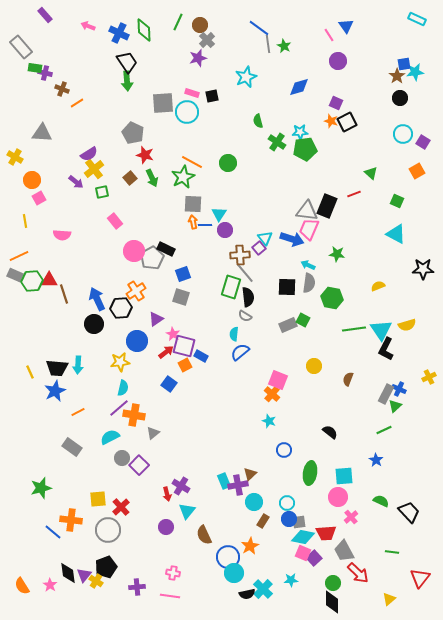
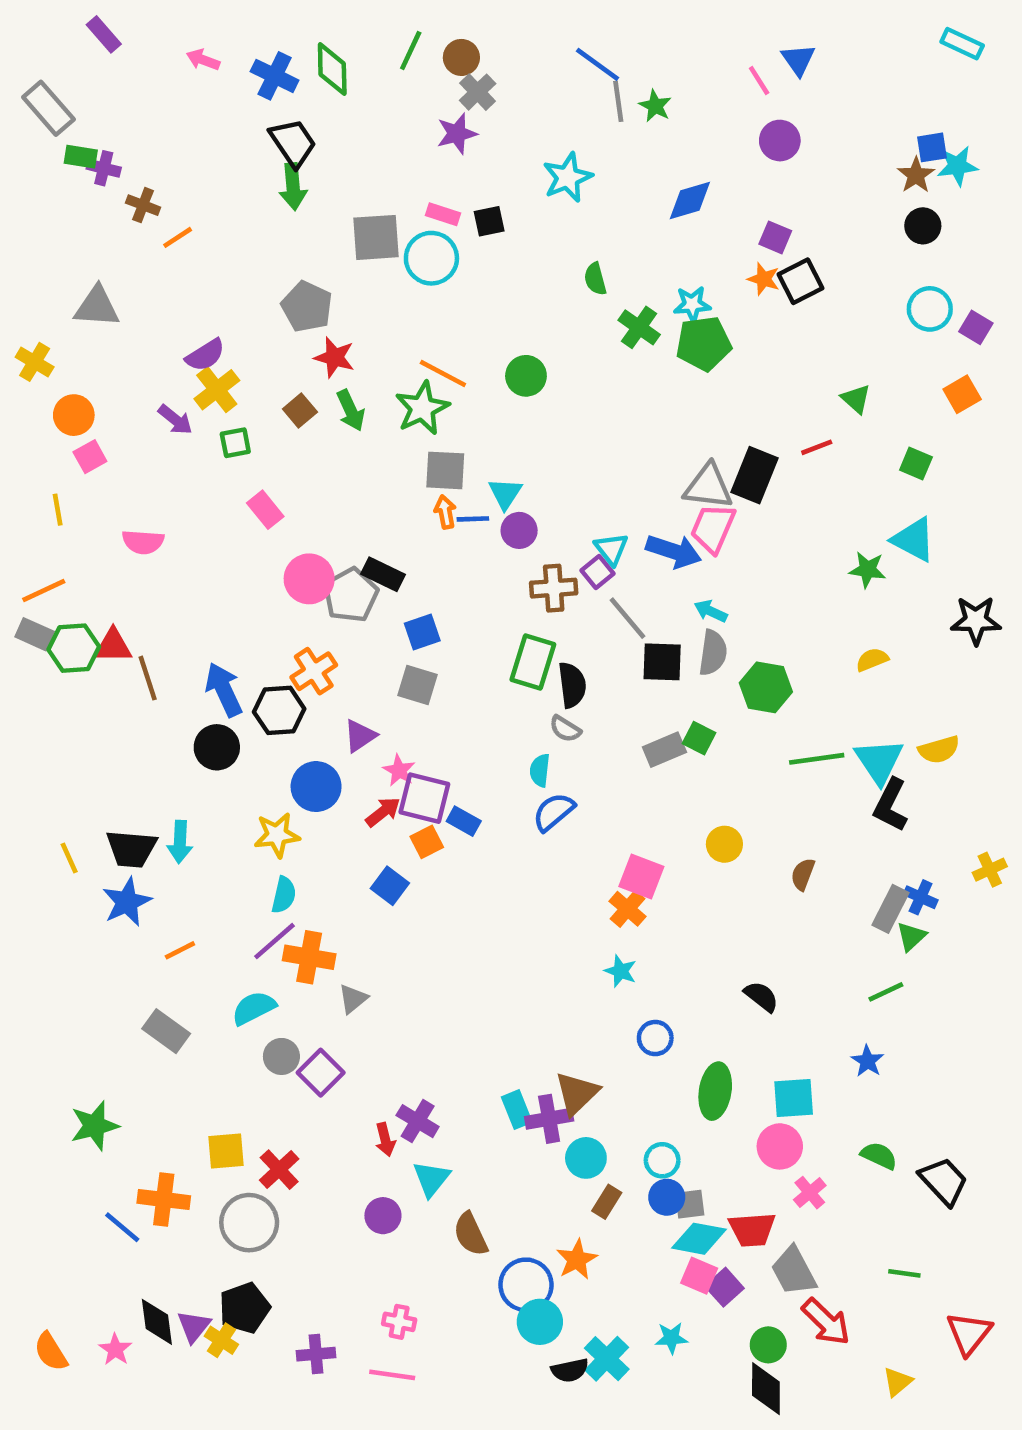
green star: (337, 254) -> (867, 570), moved
gray line: (245, 273) -> (628, 618), moved
brown triangle: (250, 474) -> (577, 1093), size x1.5

